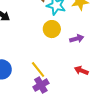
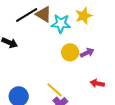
yellow circle: (52, 29) -> (70, 52), moved

